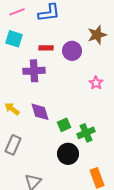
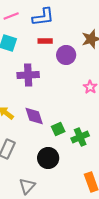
red rectangle: (46, 48) -> (45, 41), moved
black circle: (68, 154) -> (48, 158), moved

